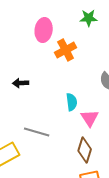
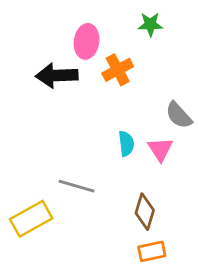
black arrow: (21, 83) -> (57, 75), moved, size x1.8
pink triangle: (90, 118) -> (160, 149), moved

